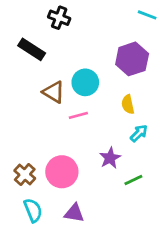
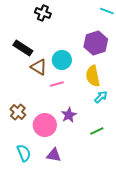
black rectangle: (32, 49) -> (23, 48), moved
yellow semicircle: (128, 104) -> (93, 76), size x1.5
purple star: (110, 158) -> (69, 115), moved
brown cross: (25, 175) -> (18, 112), moved

